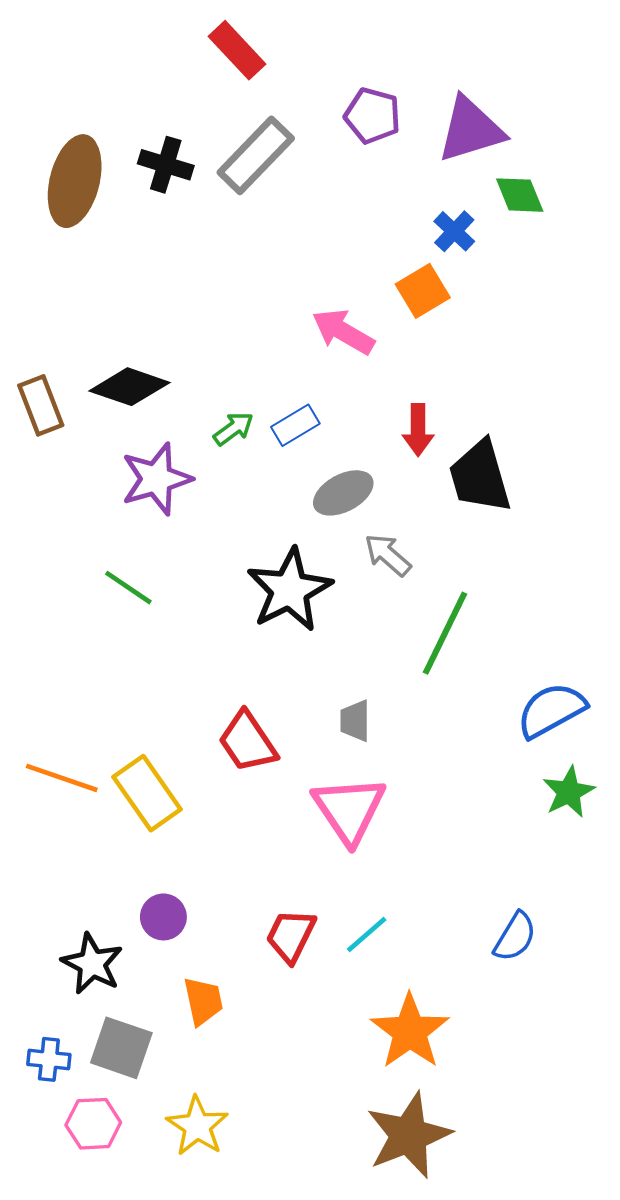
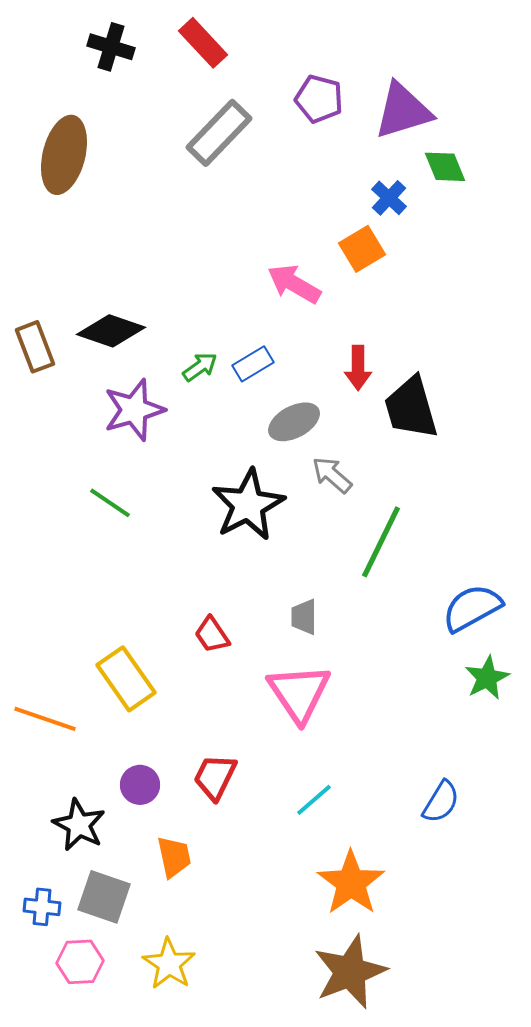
black cross: (166, 165) -> (111, 47), moved
red trapezoid: (248, 742) -> (212, 635), size x0.7
orange line: (62, 778) -> (45, 719), moved
red trapezoid: (291, 936) -> (215, 777), moved

